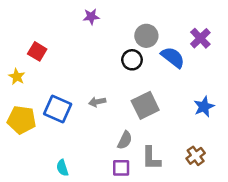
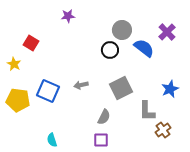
purple star: (91, 17) -> (68, 16), moved
gray L-shape: (151, 158) -> (147, 111), moved

